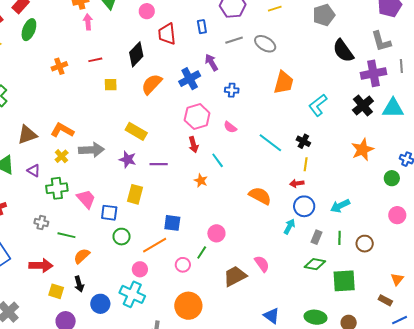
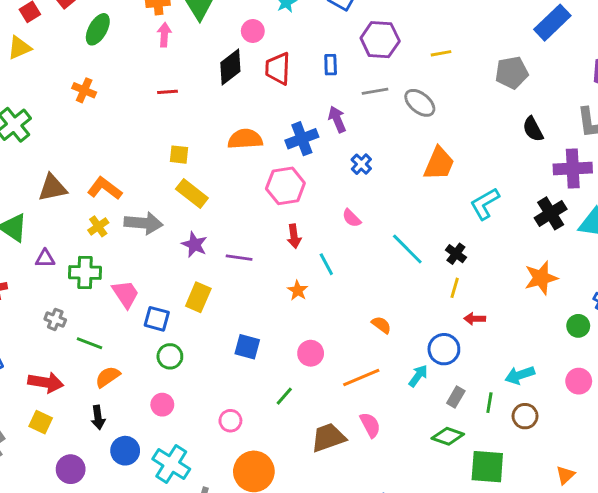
green ellipse: (29, 30) -> (98, 29), moved
black semicircle: (343, 51) -> (533, 129), size x0.7
black diamond: (136, 54) -> (230, 67), moved
orange cross: (59, 66) -> (84, 90), moved, turned 35
orange semicircle: (152, 84) -> (245, 139), turned 35
yellow square: (111, 85) -> (179, 155), moved
blue cross: (232, 90) -> (361, 164), turned 32
pink hexagon: (197, 117) -> (285, 186), moved
yellow rectangle: (136, 131) -> (192, 193), moved
purple triangle: (34, 171) -> (45, 258), moved, turned -40
red arrow: (297, 183) -> (475, 319), moved
orange semicircle: (260, 196) -> (381, 325), size x0.6
cyan arrow: (340, 206) -> (520, 375), moved
pink circle: (216, 233) -> (311, 353), moved
orange line: (155, 245) -> (361, 378), moved
pink circle: (183, 265) -> (230, 421), moved
pink circle: (140, 269) -> (162, 405), moved
yellow square: (56, 291) -> (41, 422), moved
cyan cross: (132, 294) -> (171, 464), moved

